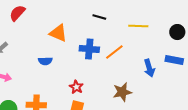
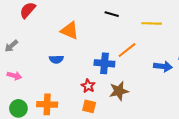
blue cross: (89, 49) -> (104, 63), moved
blue arrow: (149, 68) -> (163, 66), turned -66
brown star: (122, 92) -> (119, 91), moved

